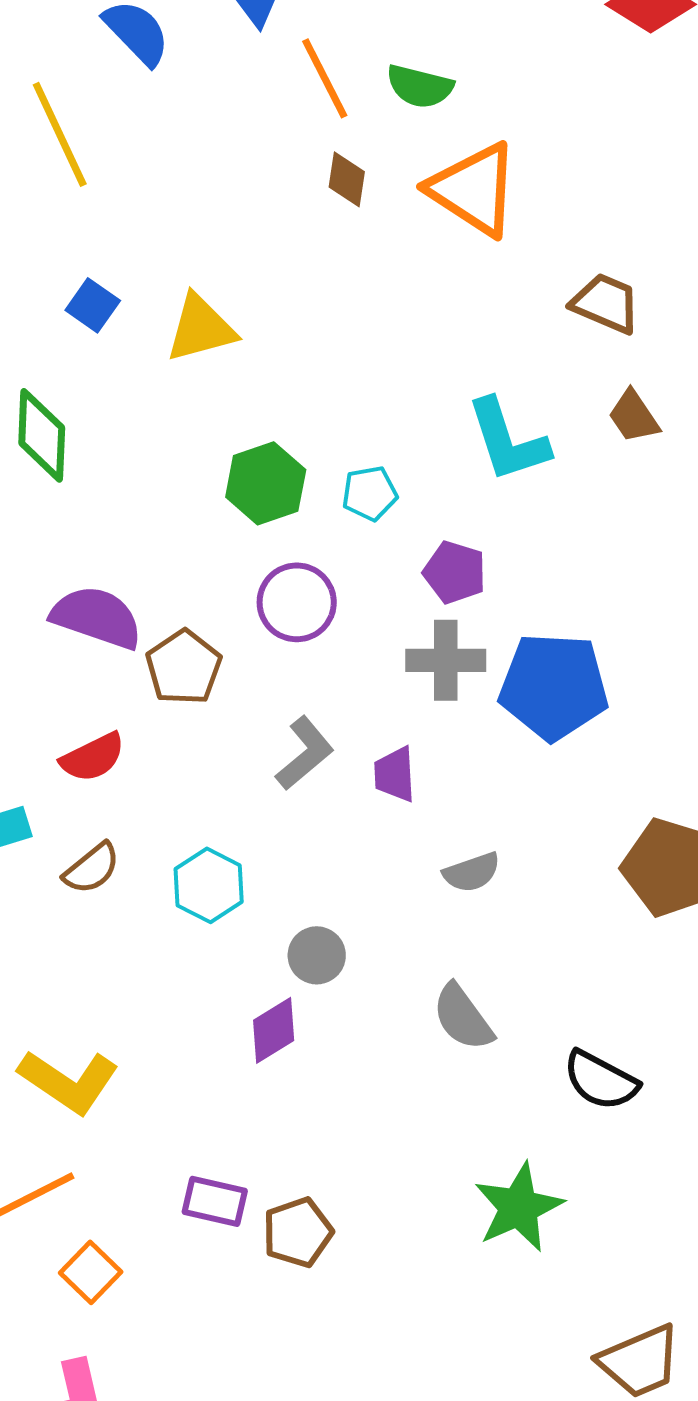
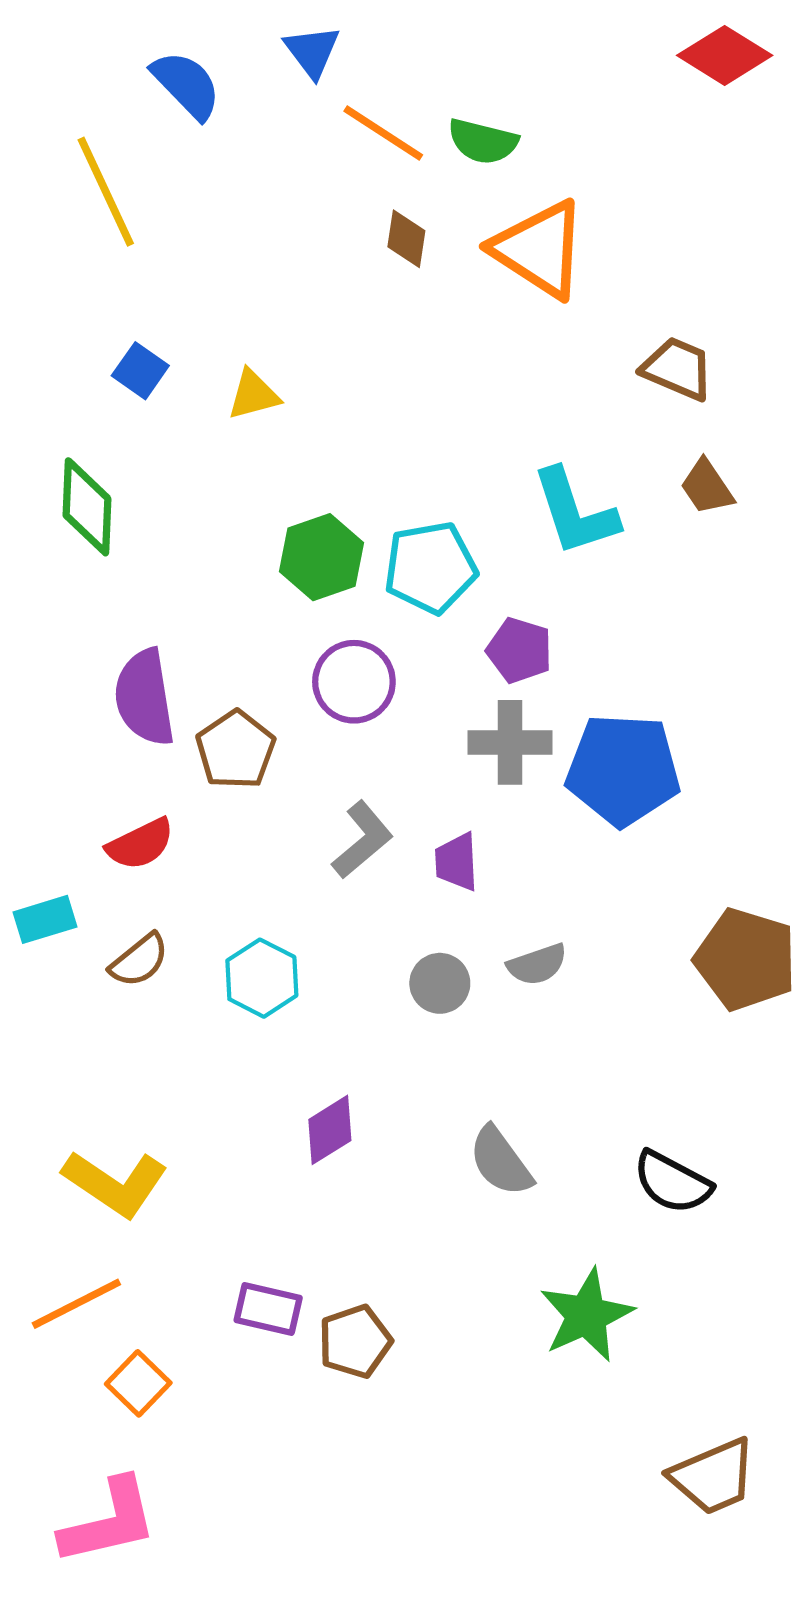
orange line: (325, 78) -> (383, 133), turned -30
yellow triangle: (201, 328) -> (253, 395), size x0.7
cyan pentagon: (370, 493) -> (430, 568), size x1.6
purple semicircle: (97, 617) -> (145, 697), turned -118
gray circle: (317, 955) -> (440, 983), moved
gray semicircle: (463, 1017) -> (501, 1161), moved

